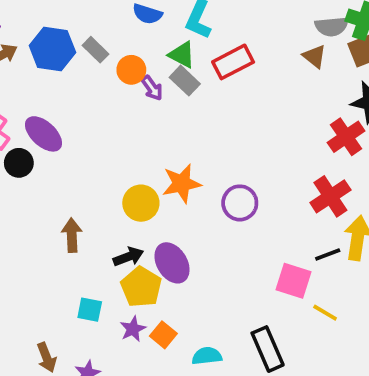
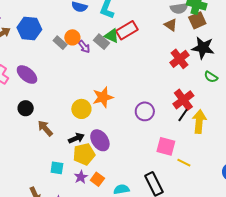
gray rectangle: (95, 50) -> (60, 43), moved
green triangle: (182, 55) -> (112, 36), moved
red cross: (346, 137) -> (179, 59), moved
black circle: (19, 163) -> (26, 108), moved
purple circle: (240, 203) -> (145, 111), moved
brown arrow: (72, 235) -> (45, 128), turned -36
black line: (328, 255) -> (183, 115), moved, turned -32
yellow pentagon: (141, 287) -> (84, 154), turned 30

